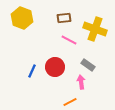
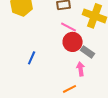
red circle: (55, 67) -> (73, 42), moved

